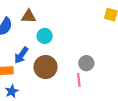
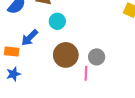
brown circle: (46, 67) -> (66, 55), moved

